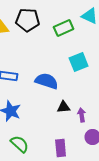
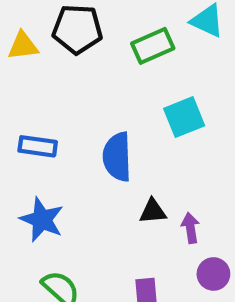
blue semicircle: (47, 81) -> (117, 157), turned -110

